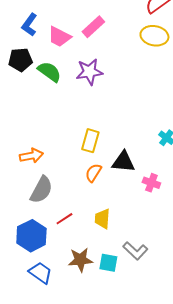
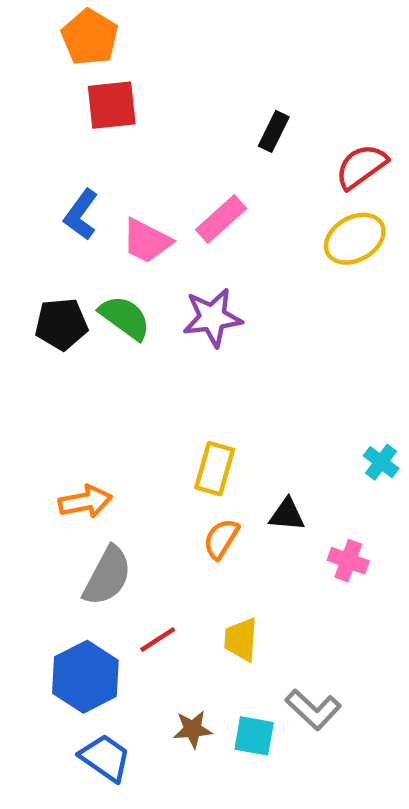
yellow ellipse: (154, 36) -> (355, 239), turned -40
black pentagon: (20, 60) -> (61, 324), moved
black triangle: (123, 162) -> (287, 515), size x0.7
brown star: (80, 260) -> (193, 729), size x0.7

